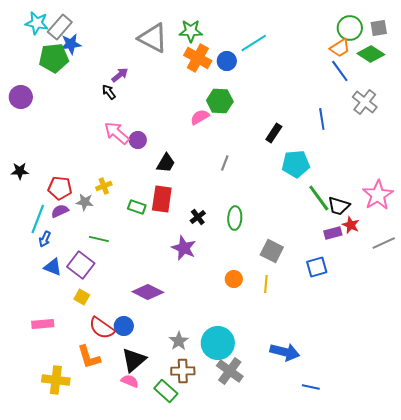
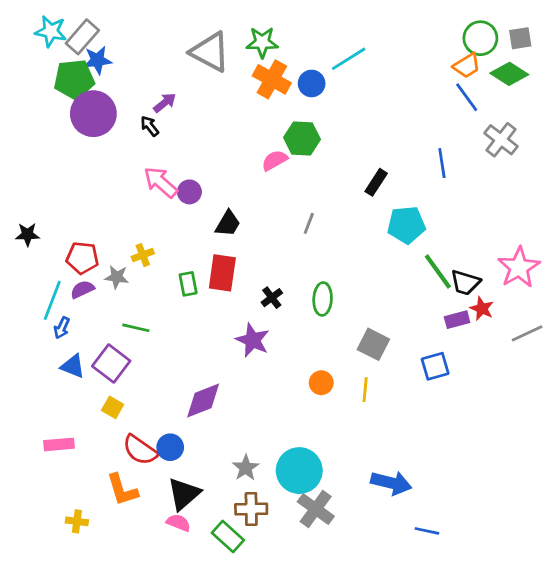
purple circle: (21, 97) -> (93, 114), moved, size x1.4
green rectangle: (137, 207) -> (188, 284), turned 60
purple diamond: (148, 292) -> (203, 401), turned -48
yellow cross: (56, 380) -> (77, 521), size x0.6

